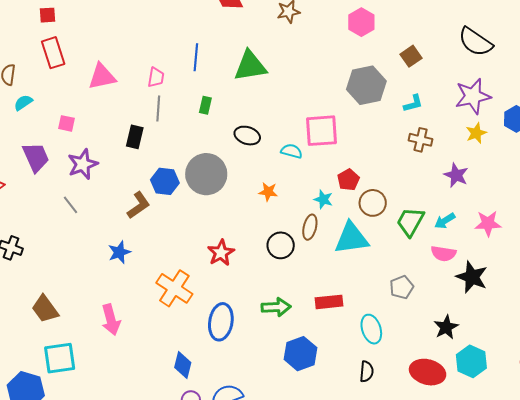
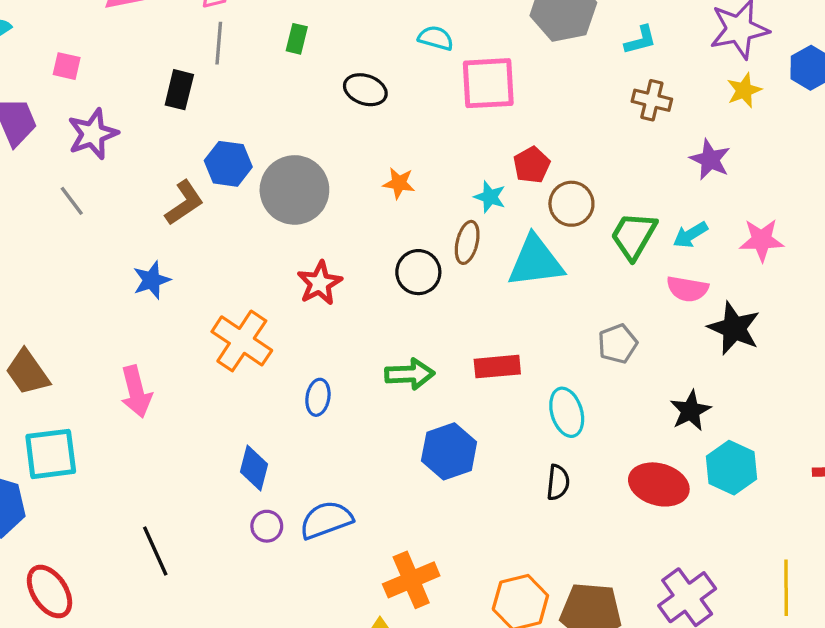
cyan semicircle: (292, 151) -> (436, 38), moved
gray circle: (206, 174) -> (294, 190), moved
blue ellipse: (221, 322) -> (318, 397), size x0.6

